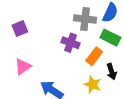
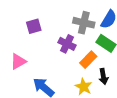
purple square: (20, 29) -> (34, 26), moved

